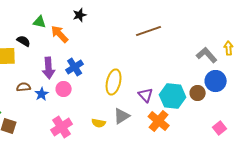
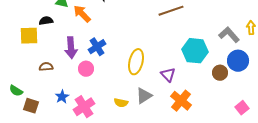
black semicircle: (24, 41) -> (46, 21), turned -40
blue star: (42, 94) -> (62, 97), moved
cyan hexagon: (173, 96) -> (195, 51), moved

